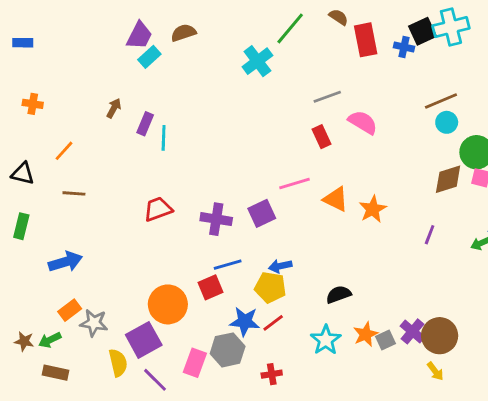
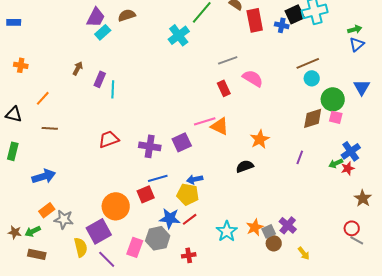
orange triangle: (336, 199) -> (220, 126), moved
black semicircle: (339, 294) -> (245, 166), moved
brown circle: (440, 336) -> (274, 243), moved, size x0.6

